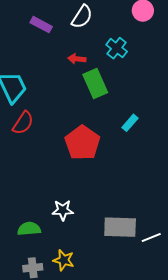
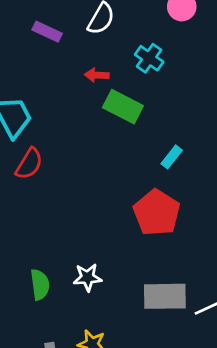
green rectangle: (95, 84) -> (123, 107), turned -36
red pentagon: (82, 143) -> (157, 213), moved
green semicircle: (29, 229) -> (40, 285), moved, turned 90

